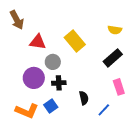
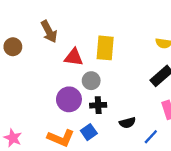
yellow rectangle: (75, 41) -> (105, 48), moved, turned 45
black semicircle: (84, 98) -> (127, 123), turned 88

